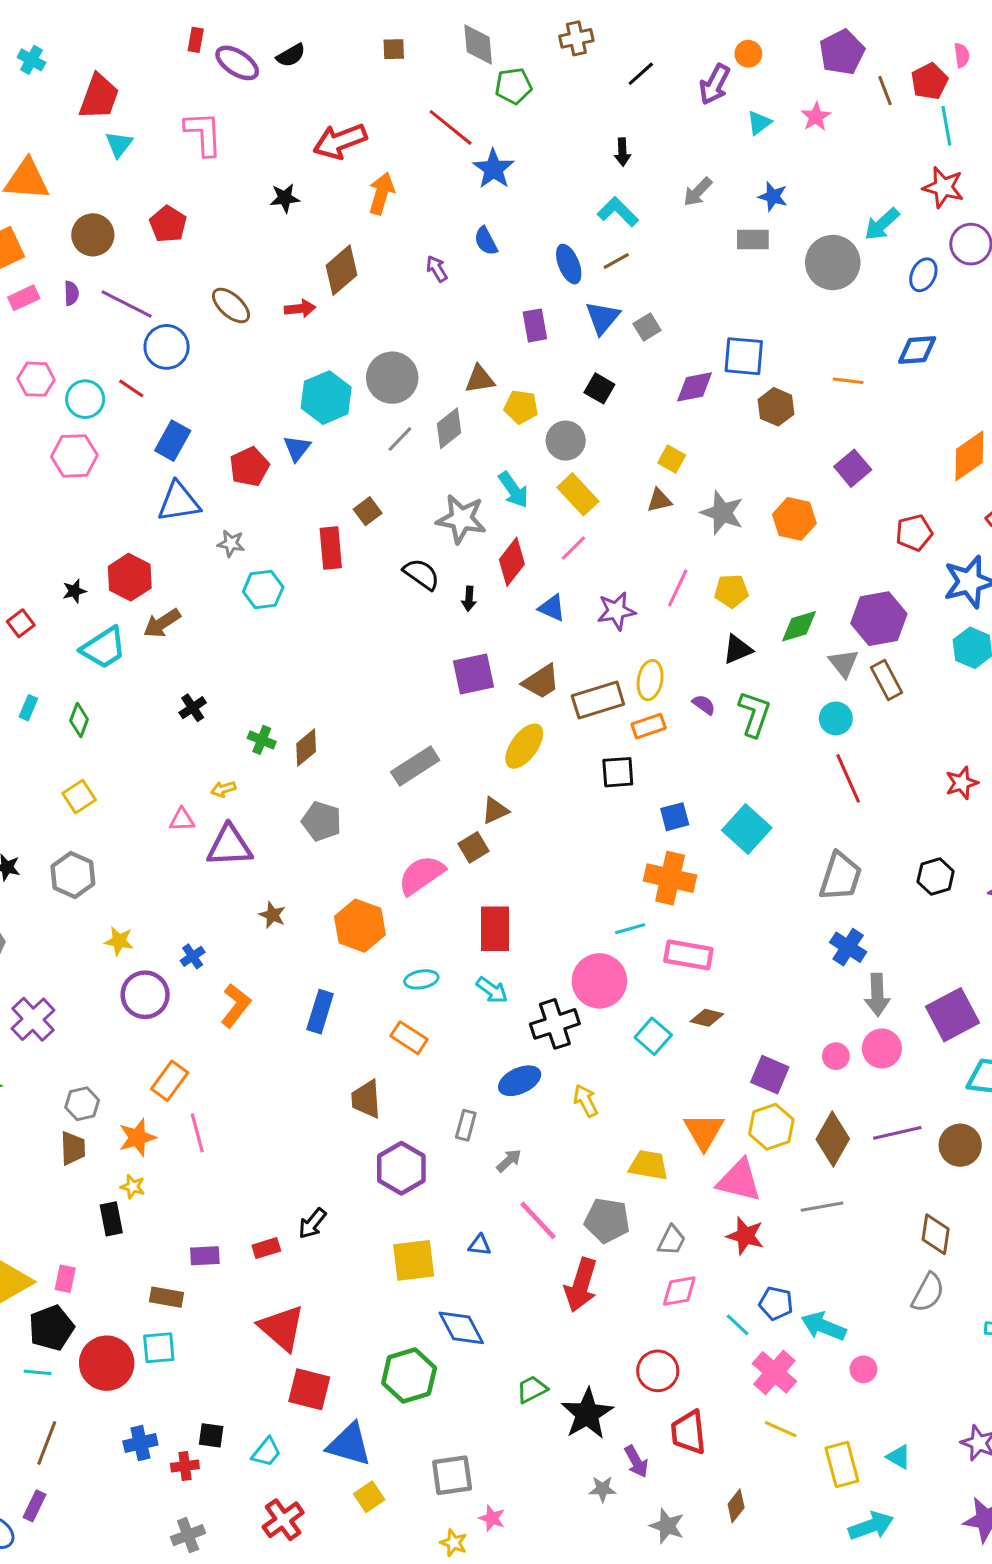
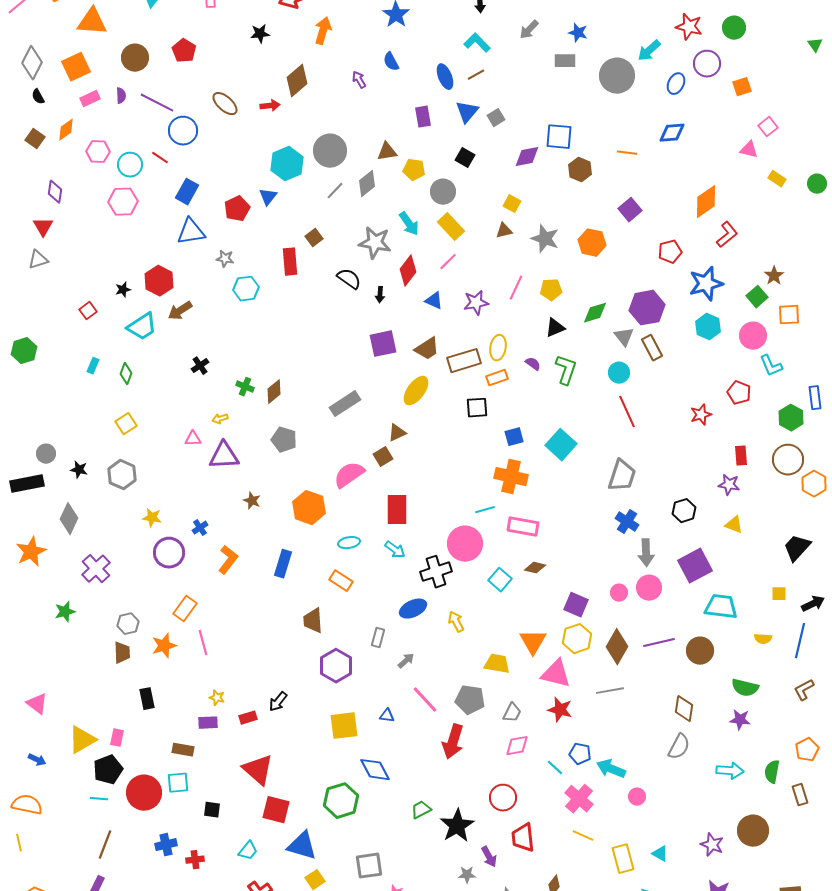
black hexagon: (936, 877) -> (684, 511), moved
yellow star: (133, 1187) -> (217, 698), moved
black square: (211, 1435) -> (212, 810), moved

